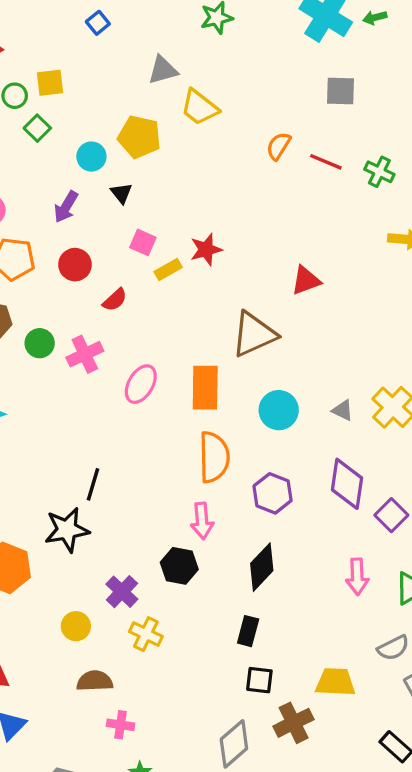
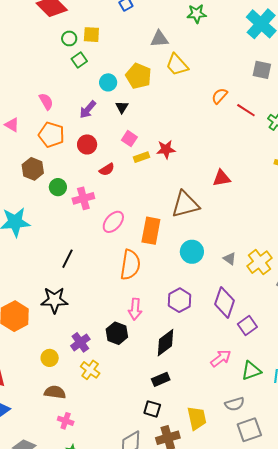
orange semicircle: (214, 457) -> (130, 265), moved
black line: (93, 484) -> (67, 259), moved
pink arrow: (357, 577) -> (221, 358), turned -135
black rectangle: (248, 631) -> (161, 379), moved, turned 42
yellow trapezoid: (335, 682) -> (197, 418), turned 65

